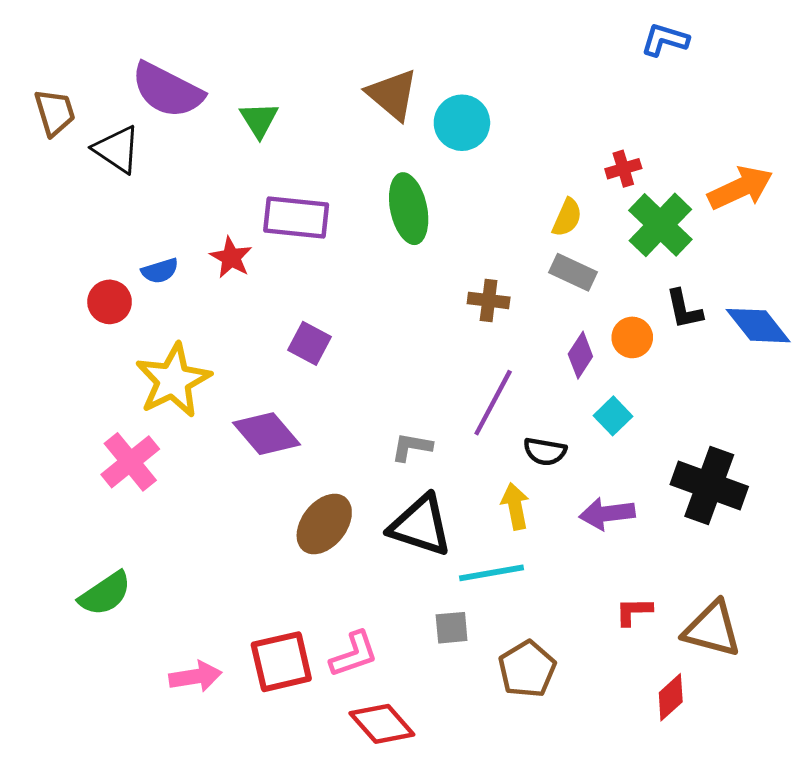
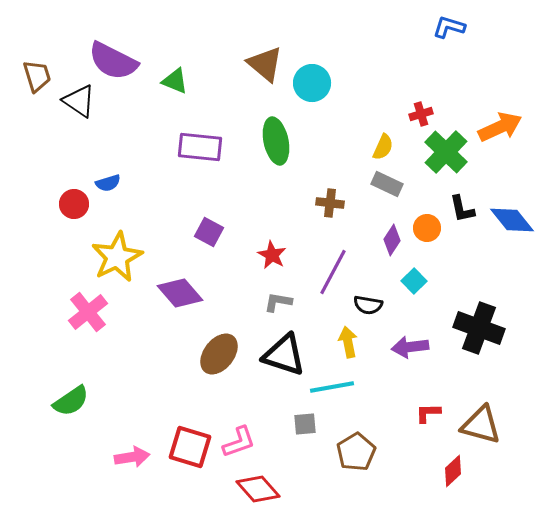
green triangle: (259, 120) -> (175, 81), turned -36
red star: (231, 257) -> (272, 255), moved
red square: (281, 662) -> (190, 447), turned 30

